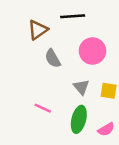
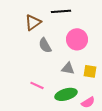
gray triangle: (81, 87) -> (68, 68), turned -40
green ellipse: (79, 119) -> (66, 94), turned 60

